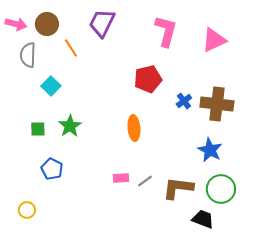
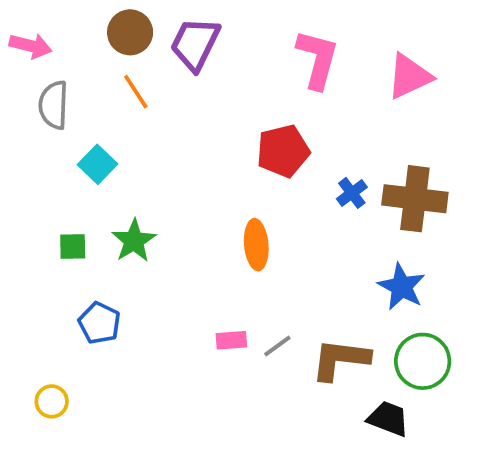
brown circle: (47, 24) -> (130, 32), moved

